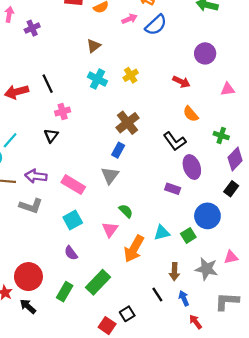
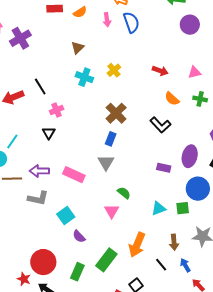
pink arrow: (130, 19) -> (107, 20), turned 112
blue semicircle: (156, 25) -> (131, 22), turned -60
purple cross: (32, 28) -> (20, 38), size x1.5
purple circle: (205, 53) -> (190, 25), moved
pink triangle: (228, 89) -> (194, 72), moved
green cross: (221, 136) -> (200, 99), moved
purple ellipse: (192, 167) -> (190, 156), moved, turned 40
cyan square: (73, 220) -> (66, 216), moved
green square: (188, 235) -> (183, 208), turned 32
orange arrow: (134, 249) -> (137, 245), moved

